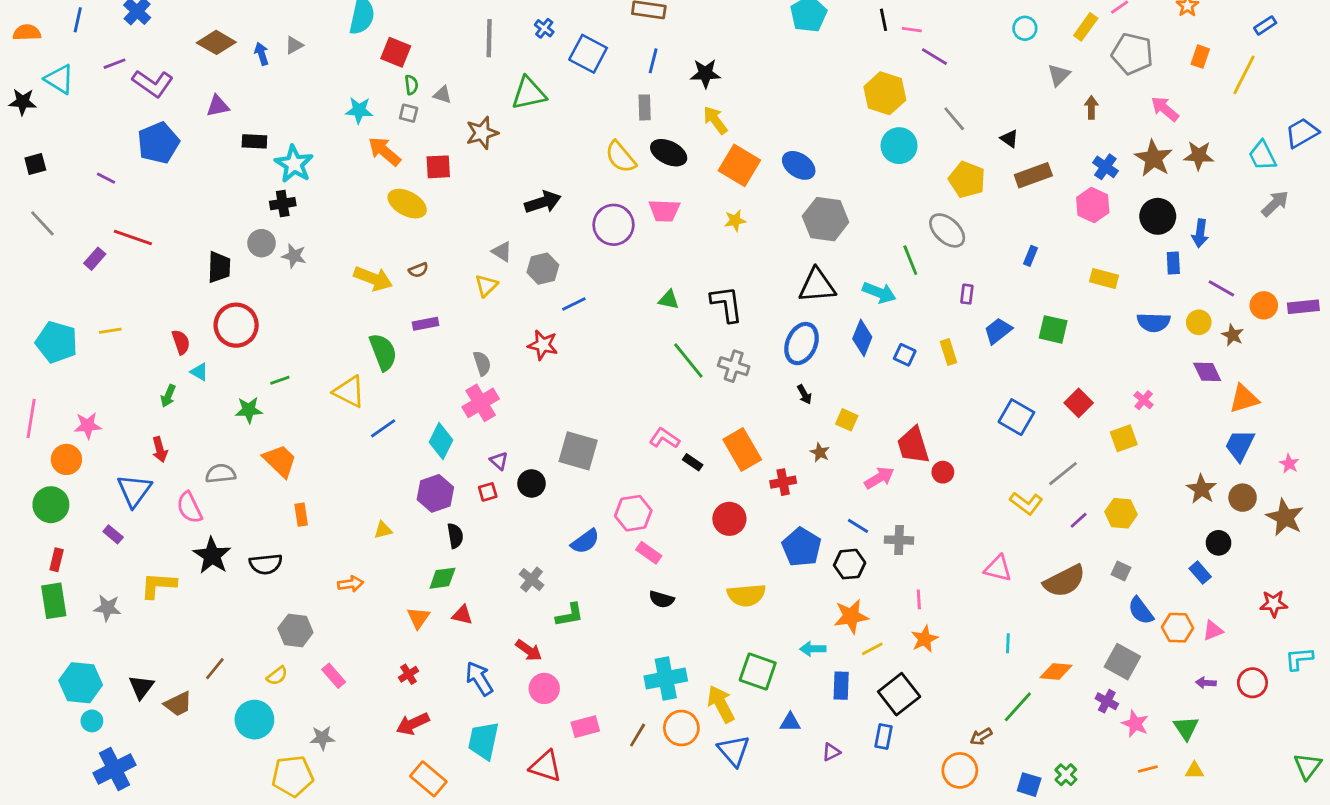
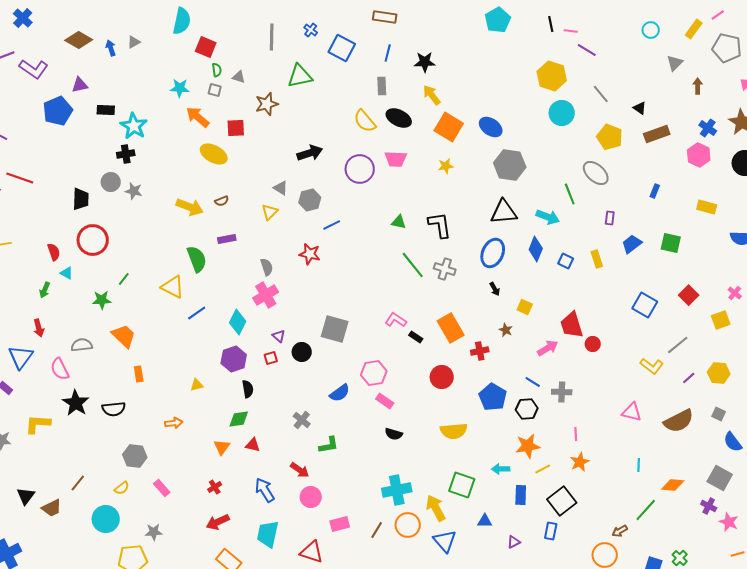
blue pentagon: (158, 143) -> (58, 111), moved
green line: (280, 380) -> (124, 279), turned -32

